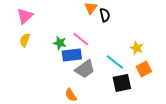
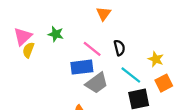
black semicircle: (105, 15) -> (119, 48), moved
pink triangle: (25, 16) -> (23, 36), moved
green star: (60, 43) -> (56, 34), moved

